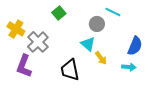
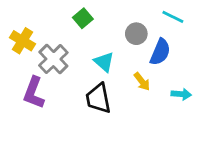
cyan line: (113, 12) -> (173, 17), moved
cyan triangle: (88, 44) -> (104, 62), moved
blue semicircle: (135, 46) -> (160, 52), moved

